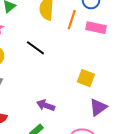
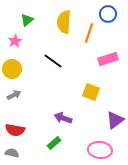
pink rectangle: (96, 28) -> (108, 59), moved, turned -30
yellow square: (86, 78) -> (91, 92), moved

